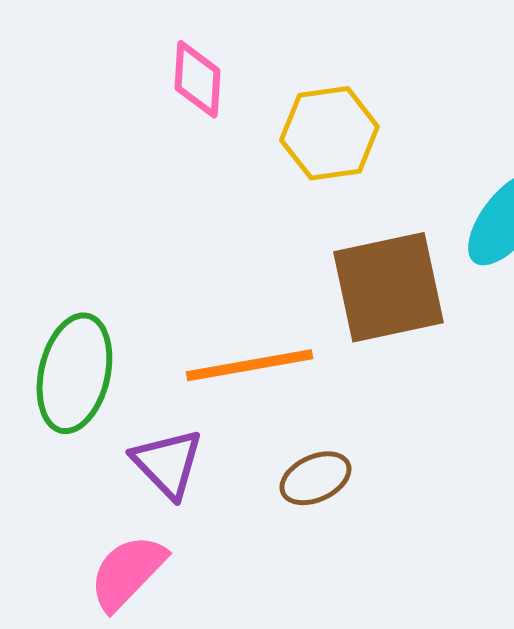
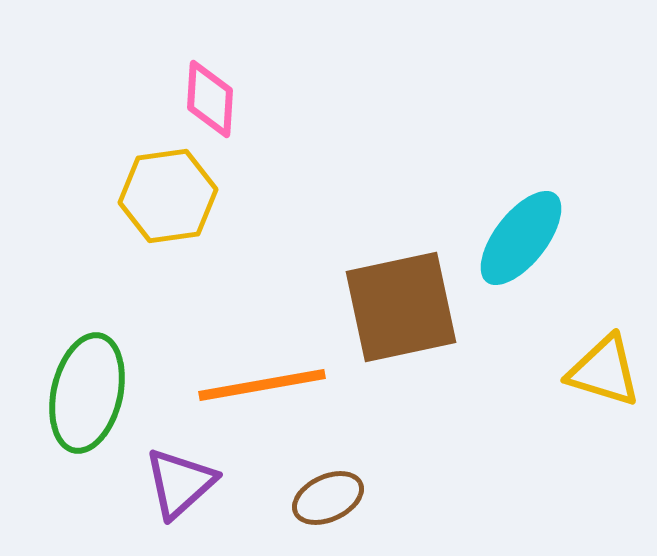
yellow hexagon: (329, 133) -> (168, 196), moved
purple triangle: (167, 463) -> (180, 483), turned 32

